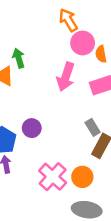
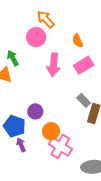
pink circle: (83, 43) -> (36, 37), moved
orange circle: (82, 177) -> (51, 131), moved

